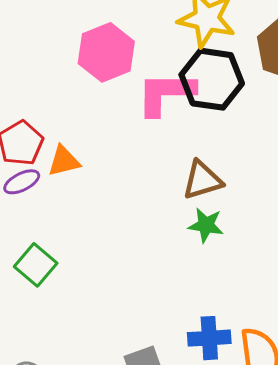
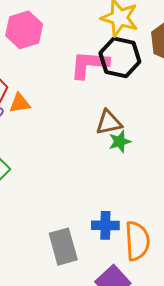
pink hexagon: (106, 52) -> (24, 30), moved
green star: (206, 225) -> (120, 142), moved, turned -30

